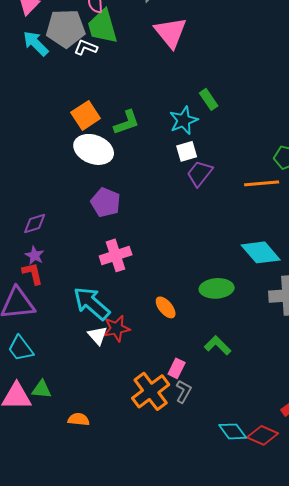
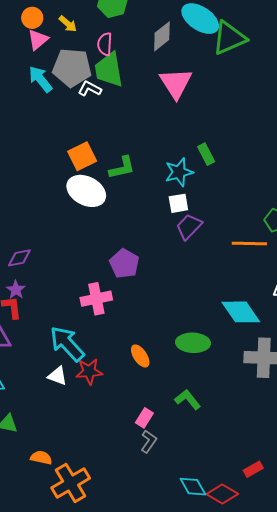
purple pentagon: (106, 202) -> (124, 264), moved
white triangle: (98, 335) -> (57, 376), moved, turned -35
orange cross: (151, 391) -> (71, 483), moved

